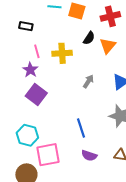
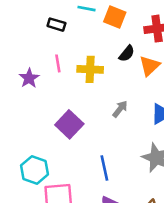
black rectangle: (26, 26) -> (56, 25), moved
purple star: (30, 70) -> (29, 78), moved
purple square: (36, 94) -> (69, 124), moved

